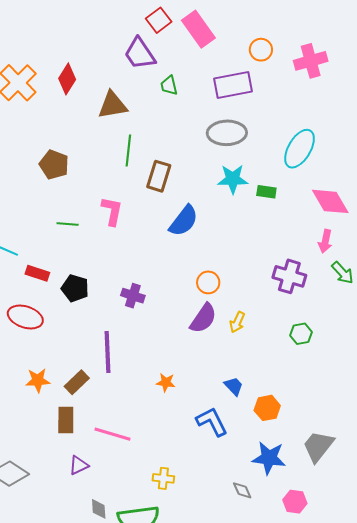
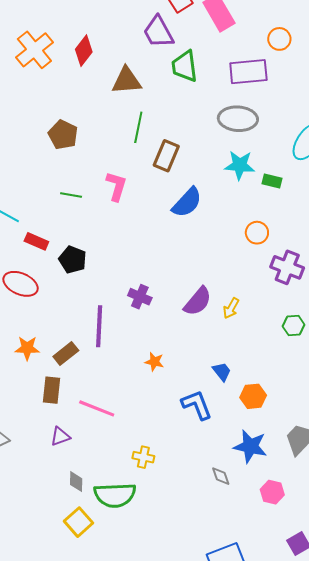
green trapezoid: (169, 85) -> (185, 66), size x1.6
orange circle: (208, 282) -> (257, 233), moved
purple cross: (133, 296) -> (140, 297), moved

